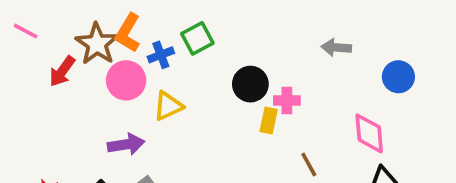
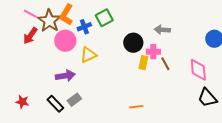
pink line: (26, 31) -> (30, 14), moved
gray arrow: (336, 48) -> (162, 30), moved
brown line: (309, 164) -> (165, 64), moved

